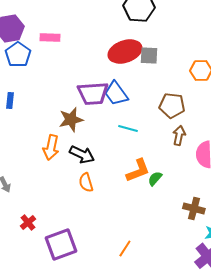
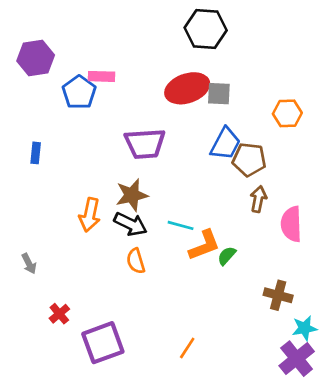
pink rectangle: (50, 38) -> (102, 76), moved
blue pentagon: (18, 54) -> (79, 92), moved
blue trapezoid: (116, 94) -> (225, 144), moved, turned -116
brown star: (71, 120) -> (132, 195), moved
cyan line: (128, 128) -> (181, 225), moved

